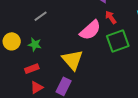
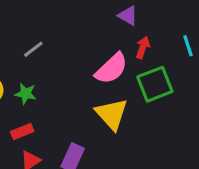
red arrow: (111, 17) -> (143, 47), turned 56
yellow triangle: (72, 60) -> (112, 114), moved

